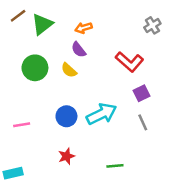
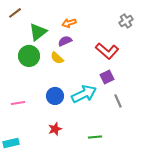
green triangle: (42, 24) -> (38, 32), moved
purple semicircle: (79, 50) -> (65, 41), turned 104
purple square: (142, 93) -> (107, 77), moved

